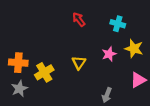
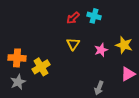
red arrow: (79, 19) -> (73, 18), turned -96
cyan cross: (118, 24) -> (94, 16), moved
yellow triangle: (79, 63) -> (73, 44), moved

